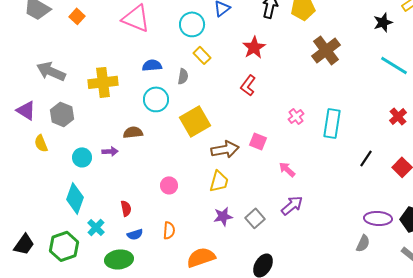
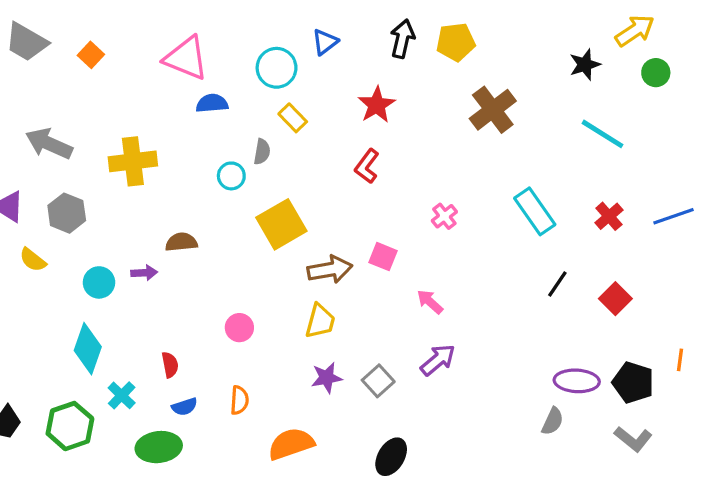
blue semicircle: (152, 65) -> (212, 103), moved
cyan circle: (156, 99) -> (231, 176), moved, size x0.7
cyan rectangle: (332, 123) -> (535, 211), moved, turned -44
yellow semicircle: (41, 143) -> (33, 260), turned -30

